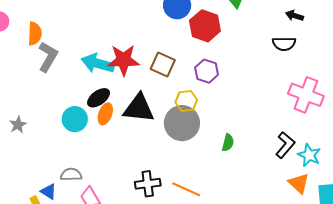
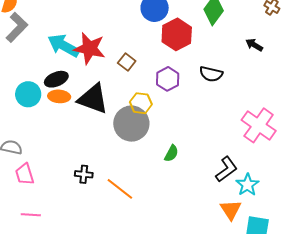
black arrow: (294, 16) -> (254, 45), moved
black semicircle: (284, 44) -> (211, 74), moved
brown square: (163, 64) -> (127, 62), size x0.7
orange ellipse: (105, 114) -> (59, 96), turned 60
black cross: (148, 184) -> (84, 174), size x0.7

